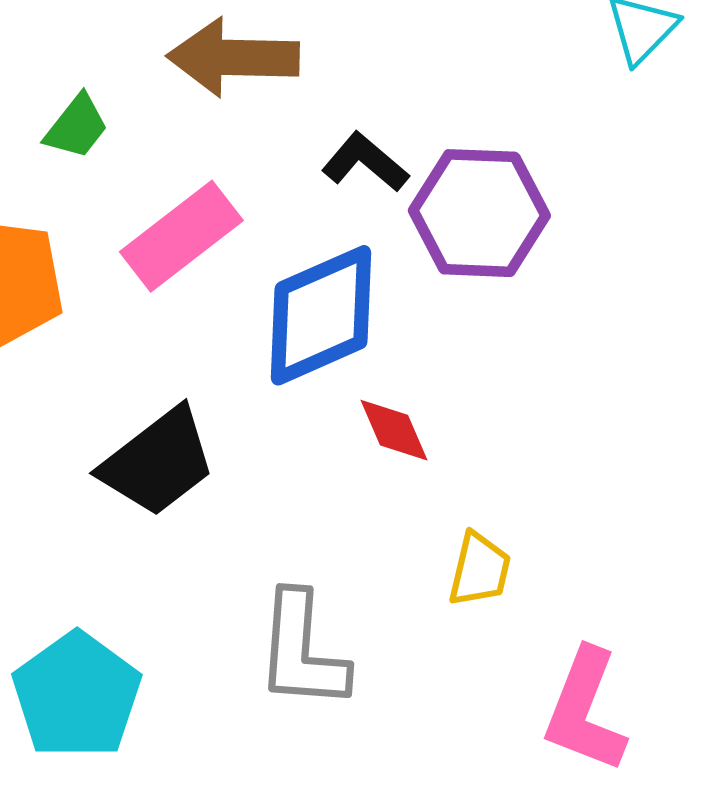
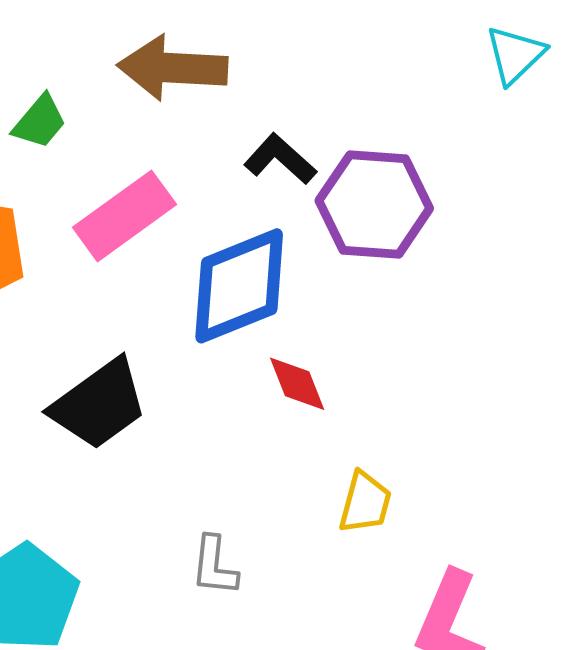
gray L-shape: (302, 651) -> (214, 566), size x0.6

